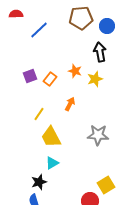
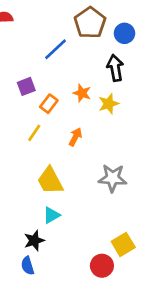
brown pentagon: (81, 18) -> (90, 23), turned -30
blue line: (39, 30) -> (55, 49), moved
purple square: (30, 76) -> (26, 86), moved
yellow line: (39, 114) -> (34, 133), moved

